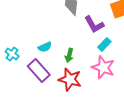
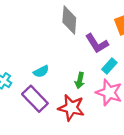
green arrow: (69, 55) -> (80, 80), moved

